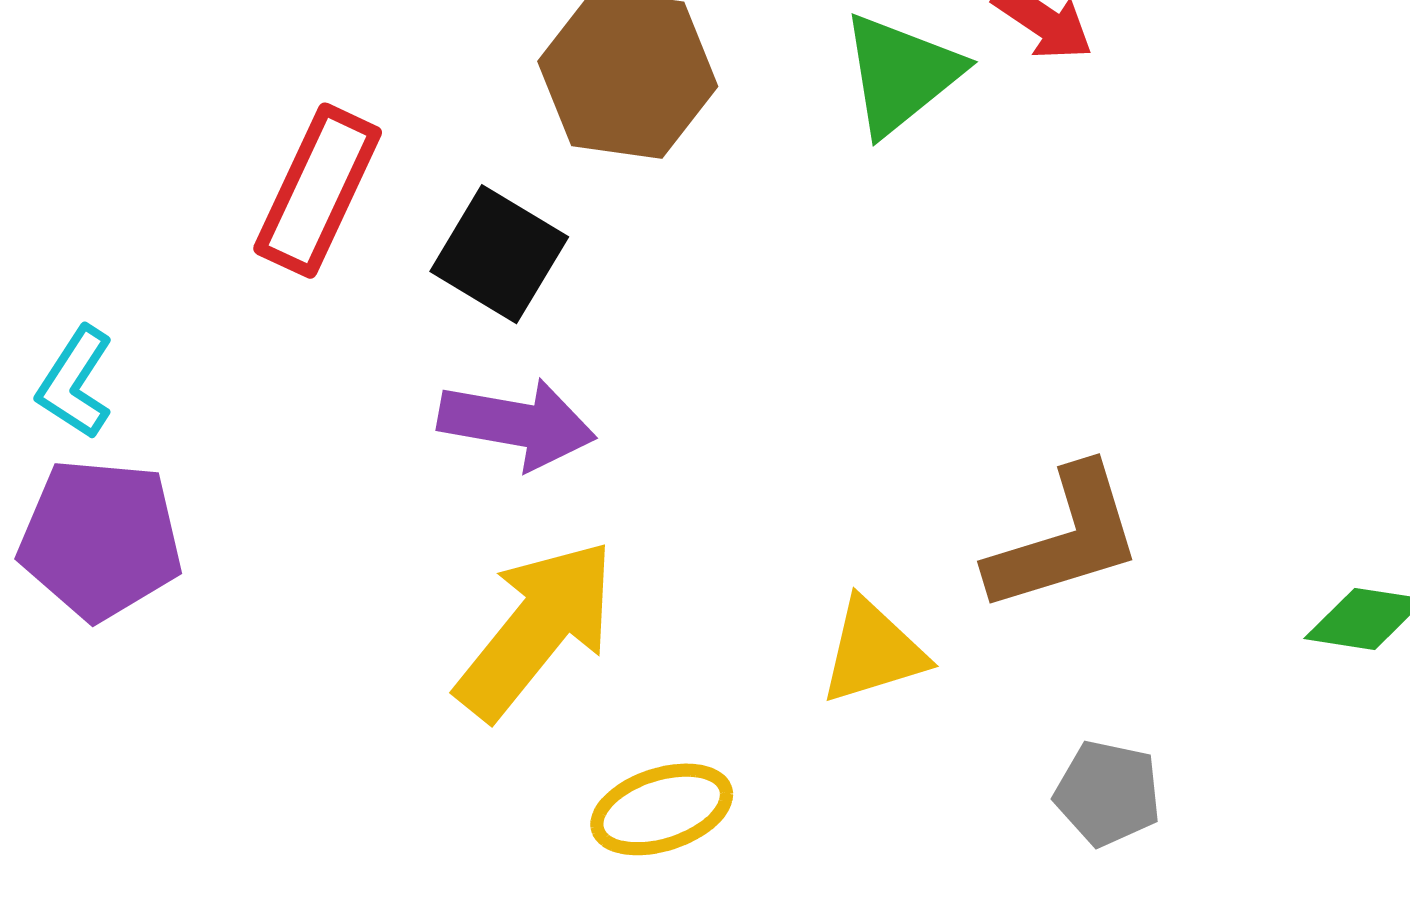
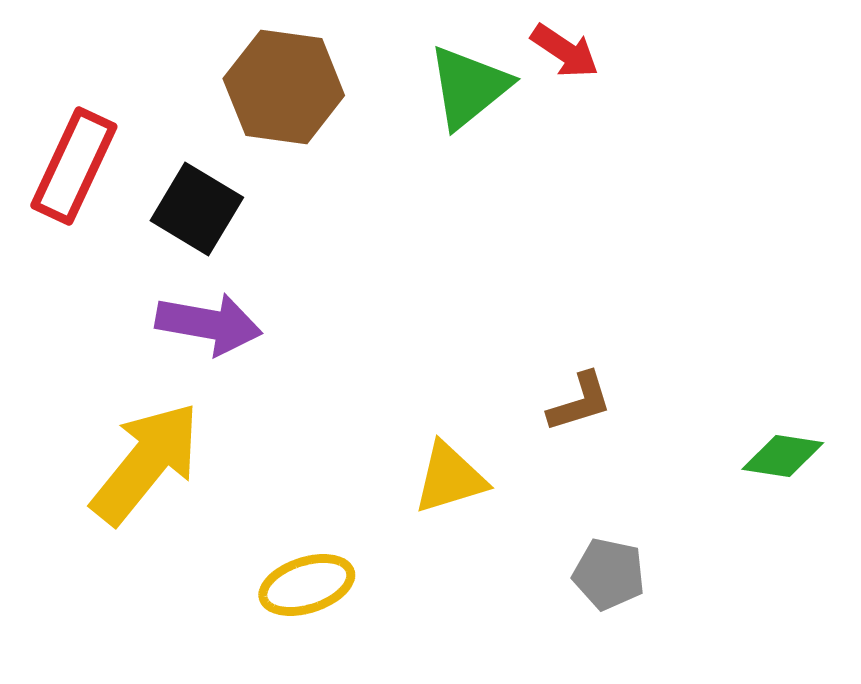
brown L-shape: (1065, 539) -> (580, 402), size x0.6
yellow arrow: (536, 629) -> (146, 463), moved

